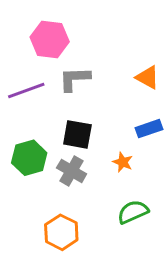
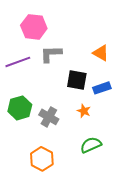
black square: (77, 134) -> (77, 80), moved

